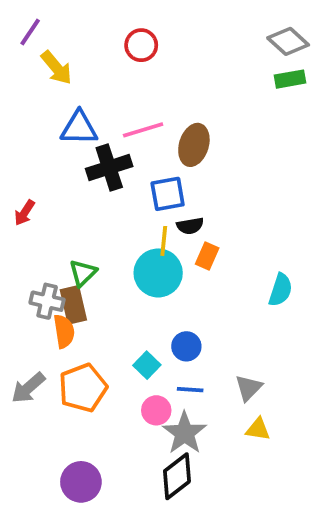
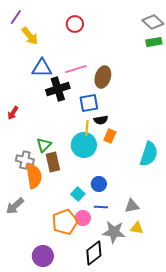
cyan semicircle: (281, 290) -> (149, 154), size x1.4
brown rectangle: (73, 305) -> (53, 162), moved
orange semicircle: (64, 331) -> (34, 176), size x1.4
orange pentagon: (83, 388) -> (65, 222), moved
gray triangle: (249, 388) -> (132, 206), turned 35
gray star: (184, 433) -> (114, 232), moved, turned -30

